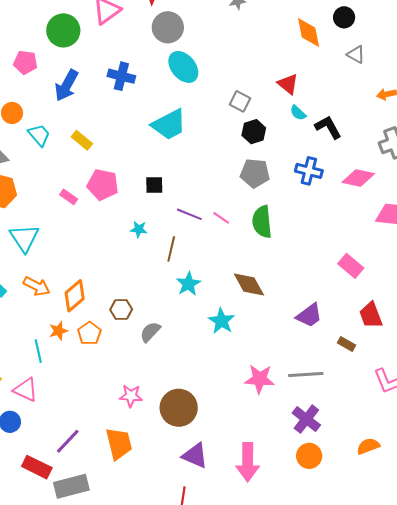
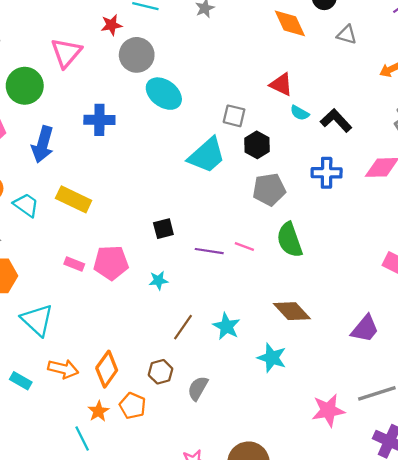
cyan trapezoid: (169, 124) -> (207, 155), moved
yellow rectangle: (82, 140) -> (74, 199), size x1.4
pink pentagon: (103, 185) -> (111, 263), moved
brown line: (171, 249) -> (183, 327), moved, turned 35

